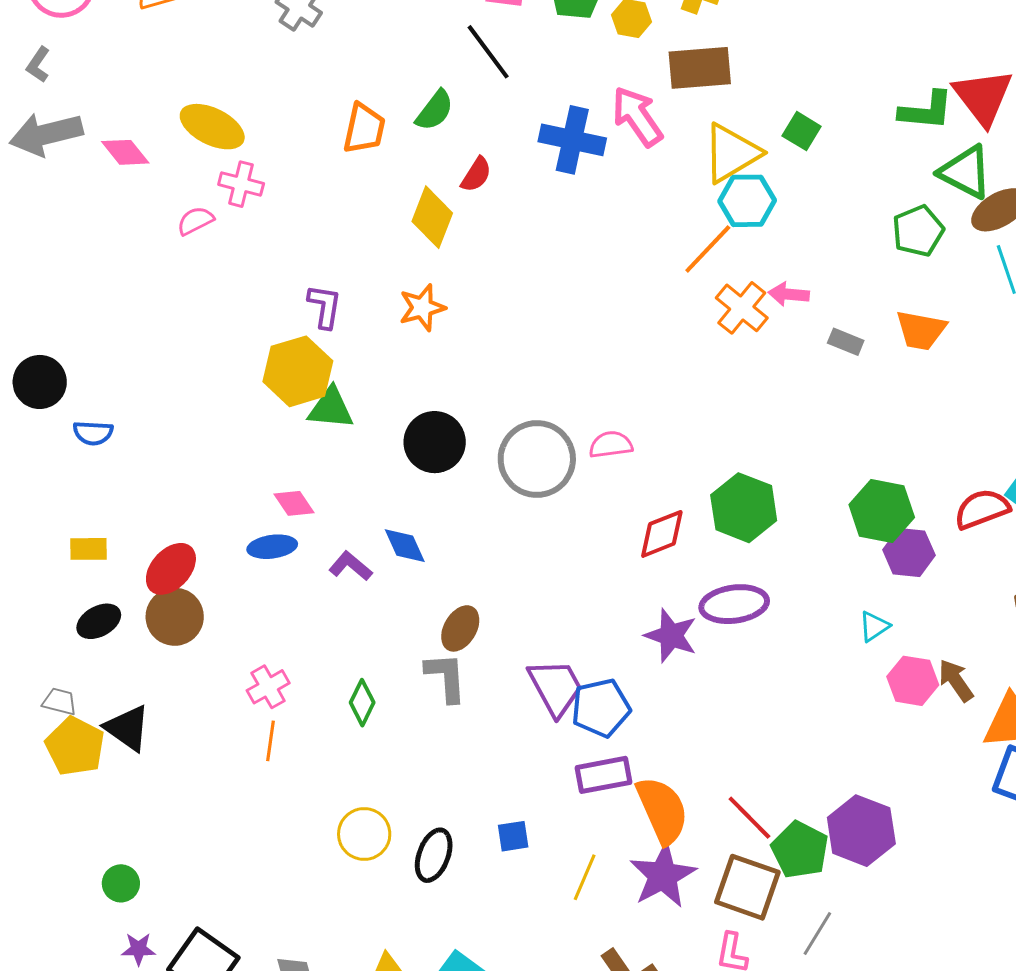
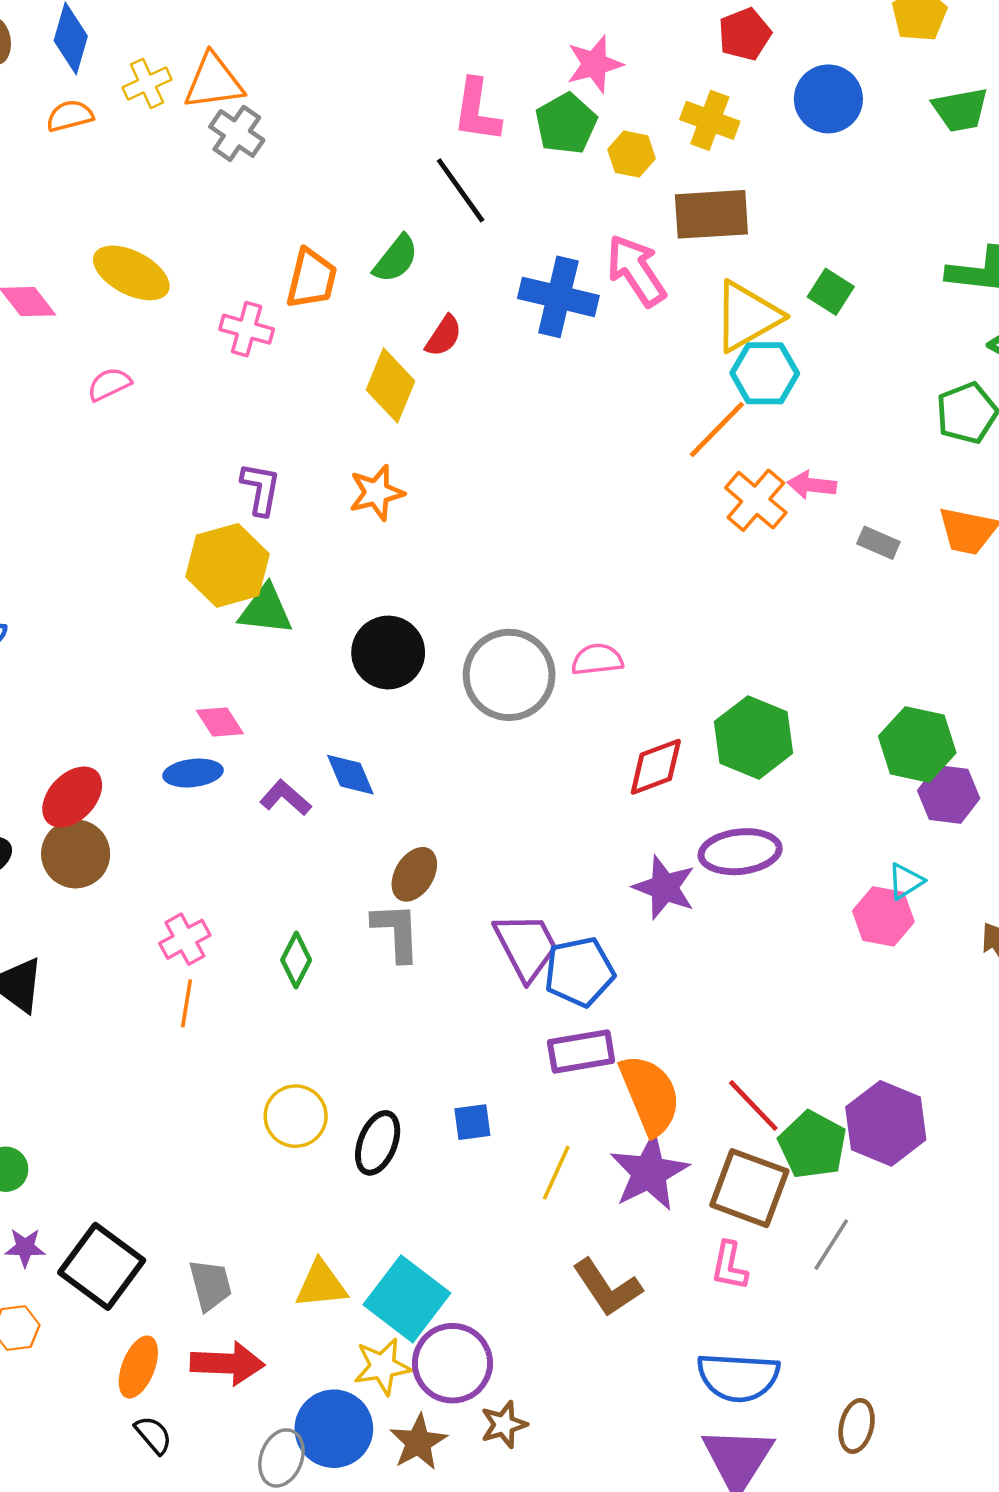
pink cross: (241, 184) -> (247, 329), moved
pink hexagon: (913, 681) -> (883, 916), moved

